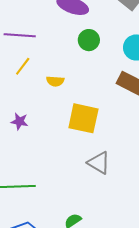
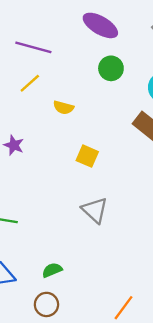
yellow square: (83, 118) -> (87, 156), size x0.6

